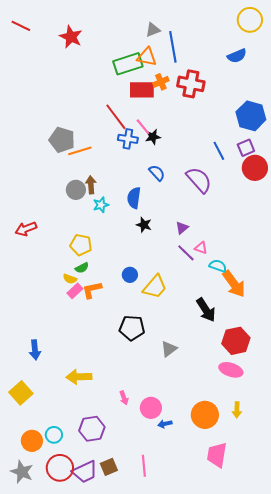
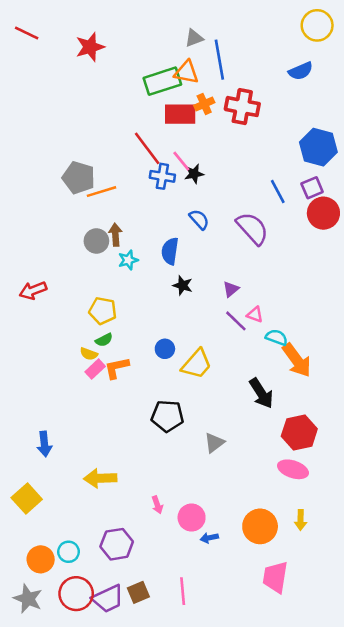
red star: (71, 37) -> (90, 47), turned 30

